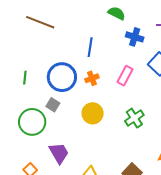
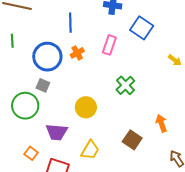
green line: (25, 78) -> (12, 41), moved
yellow circle: (93, 113) -> (86, 107), moved
purple trapezoid: (59, 153) -> (57, 132), turned 135

